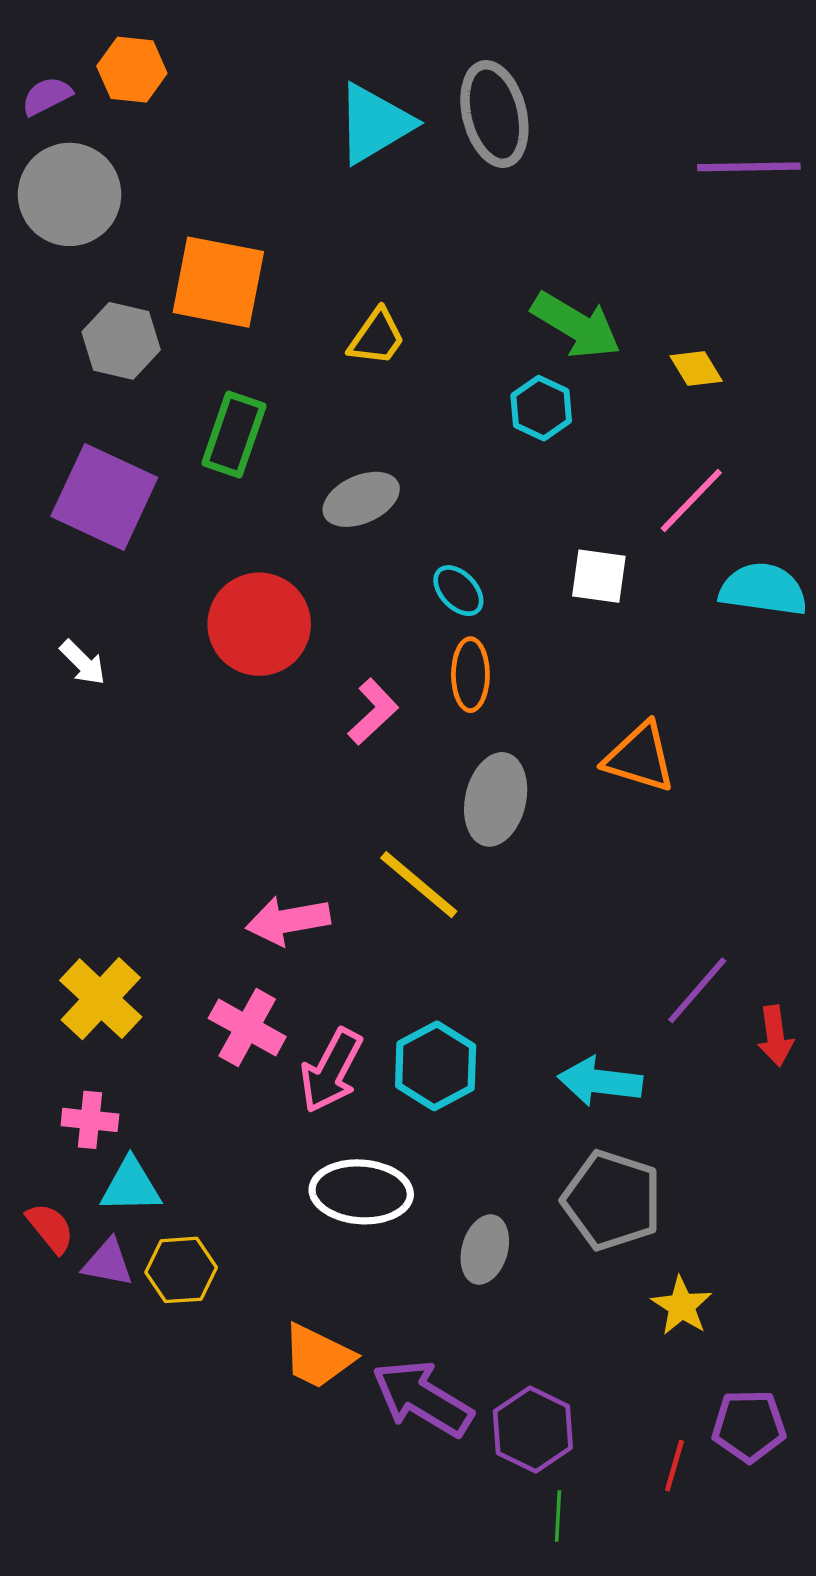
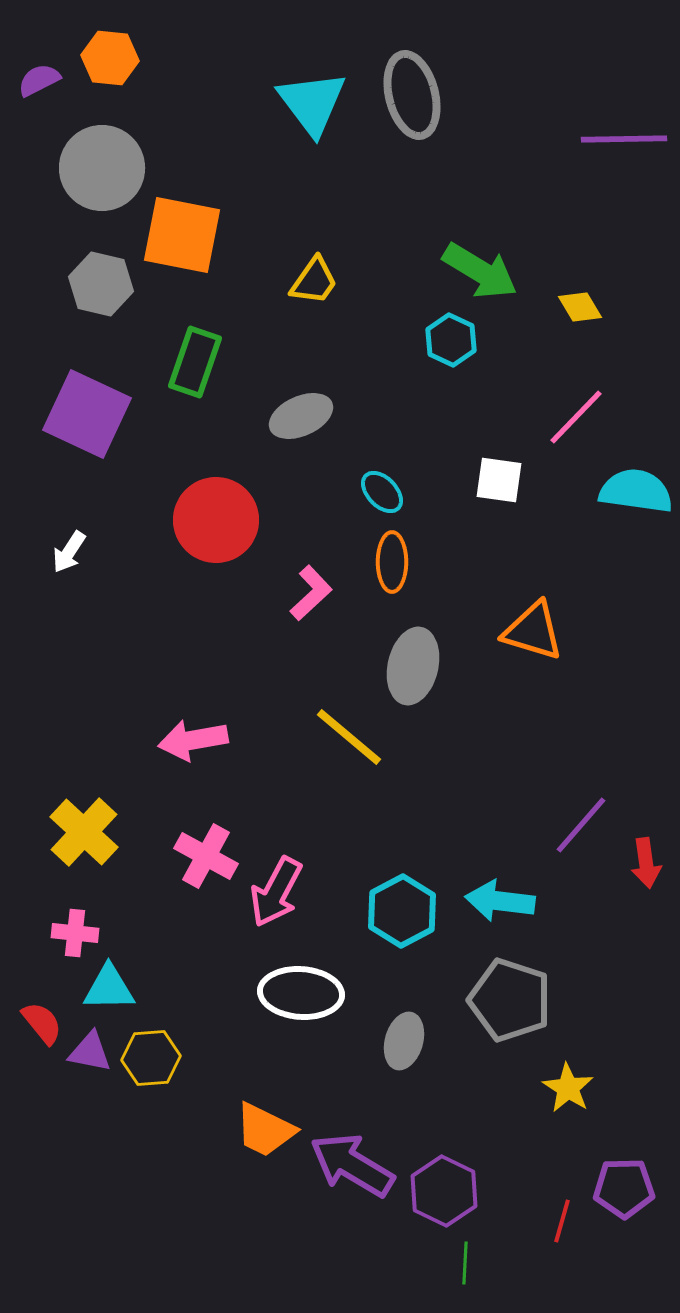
cyan triangle: (374, 124) -> (312, 103), turned -36
gray circle: (70, 194) -> (102, 168), moved
white arrow: (83, 663) -> (69, 552), turned 78
pink arrow: (288, 921) -> (193, 740), moved
cyan hexagon: (436, 1066) -> (402, 911), moved

